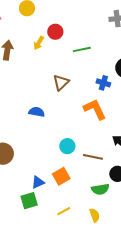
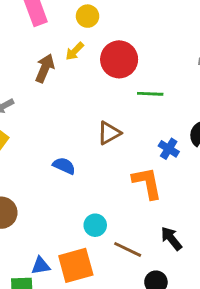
red circle: (55, 32) -> (119, 59), size x1.6
yellow arrow: (39, 43) -> (75, 51), moved
orange square: (61, 176) -> (76, 265), size x1.4

